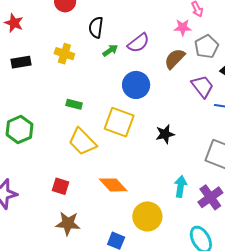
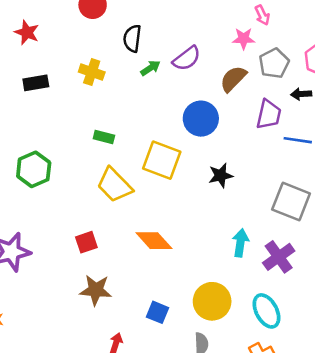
blue circle: (136, 85) -> (201, 119), moved
purple trapezoid: (202, 86) -> (269, 114), turned 50
red square: (61, 186) -> (86, 242), turned -36
yellow circle: (147, 216) -> (212, 301), moved

